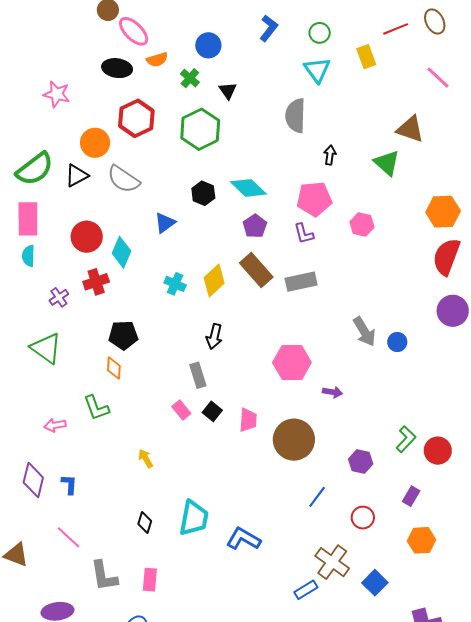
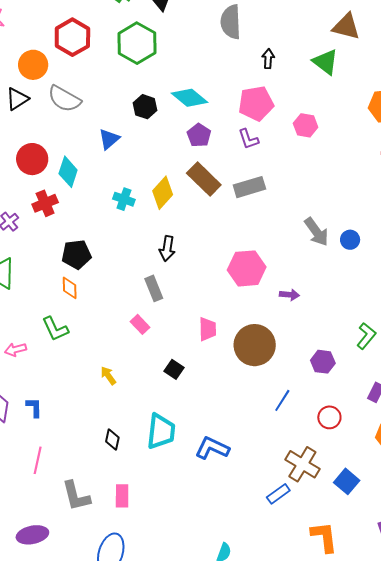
black square: (212, 411) -> (174, 369), moved
pink line: (69, 537) -> (38, 460), turned 64

